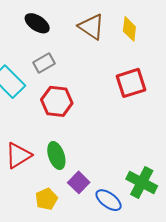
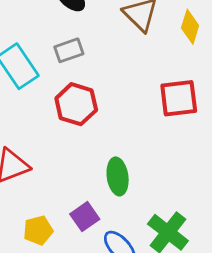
green ellipse: (56, 156) -> (118, 176), moved

